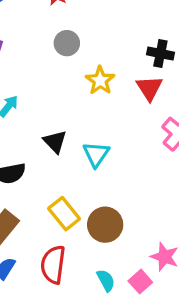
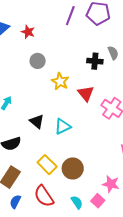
red triangle: (149, 88) -> (86, 93), moved
cyan triangle: (96, 154) -> (63, 126), turned 36
red semicircle: (53, 265) -> (44, 196), turned -35

